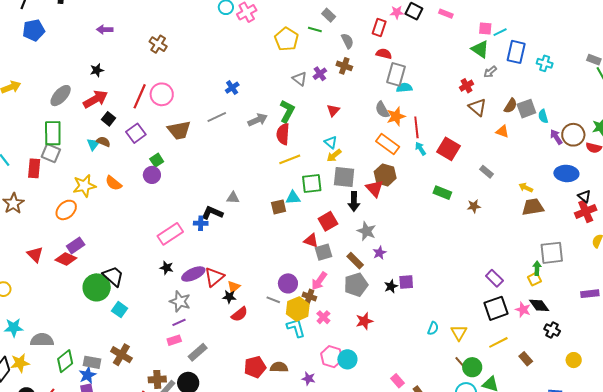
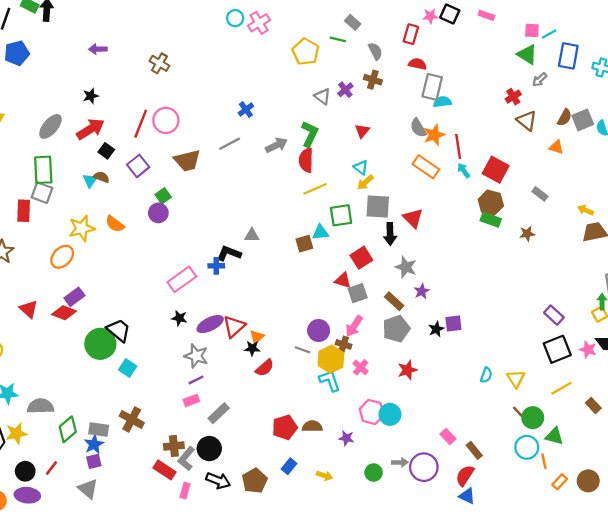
brown hexagon: (385, 175) -> (491, 203), moved

